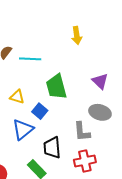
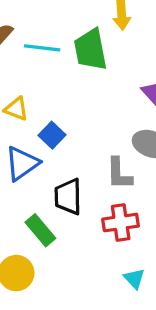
green trapezoid: (56, 87) -> (90, 50), moved

